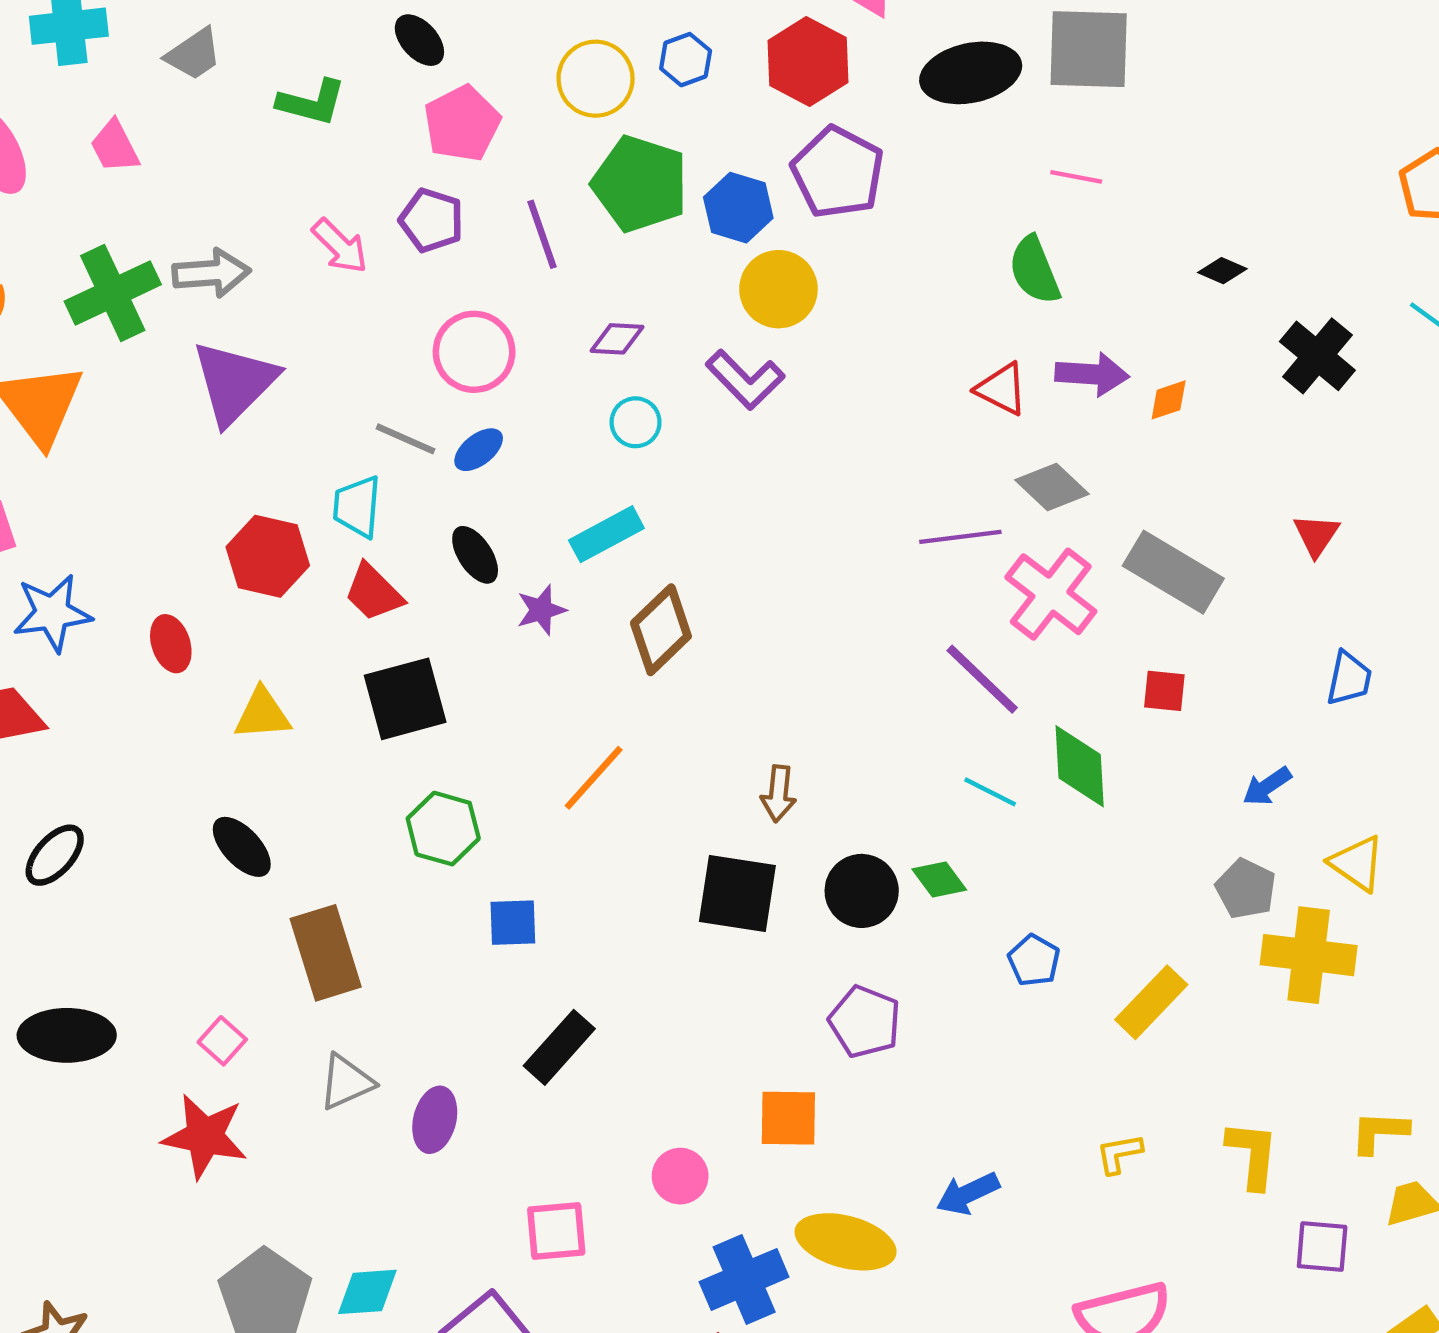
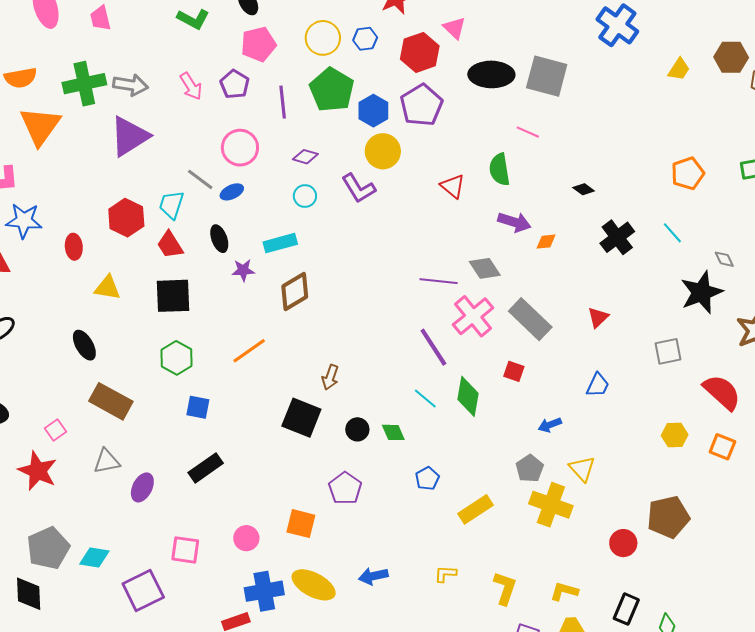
red triangle: (1002, 389) -> (453, 186), moved
black circle: (862, 891) -> (357, 429), size x0.7
brown rectangle: (326, 953) -> (111, 401), turned -57

